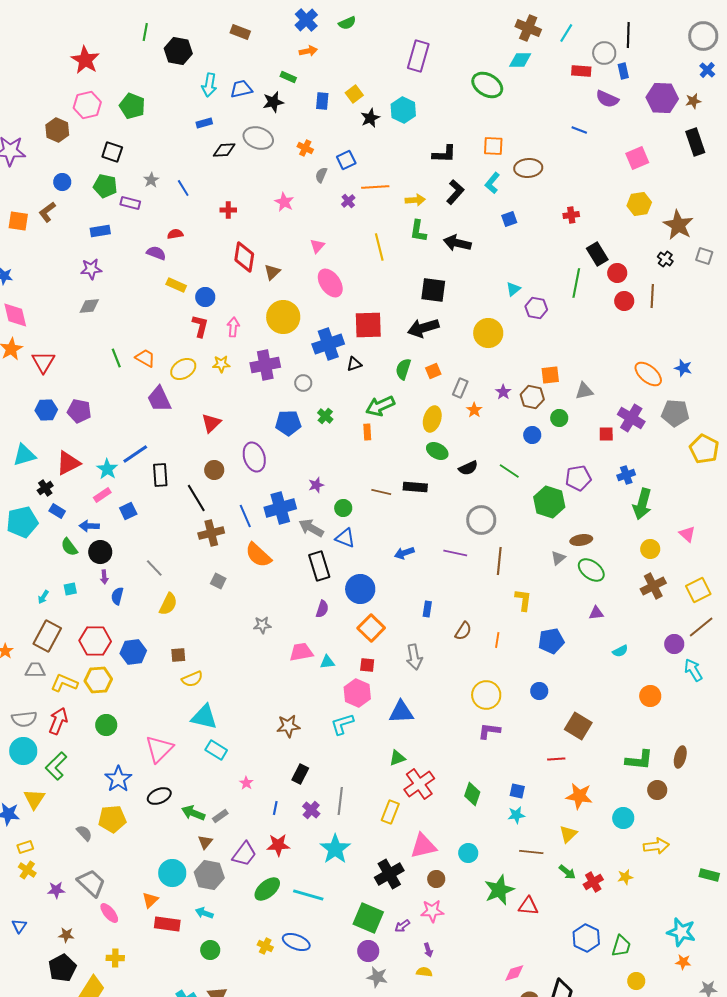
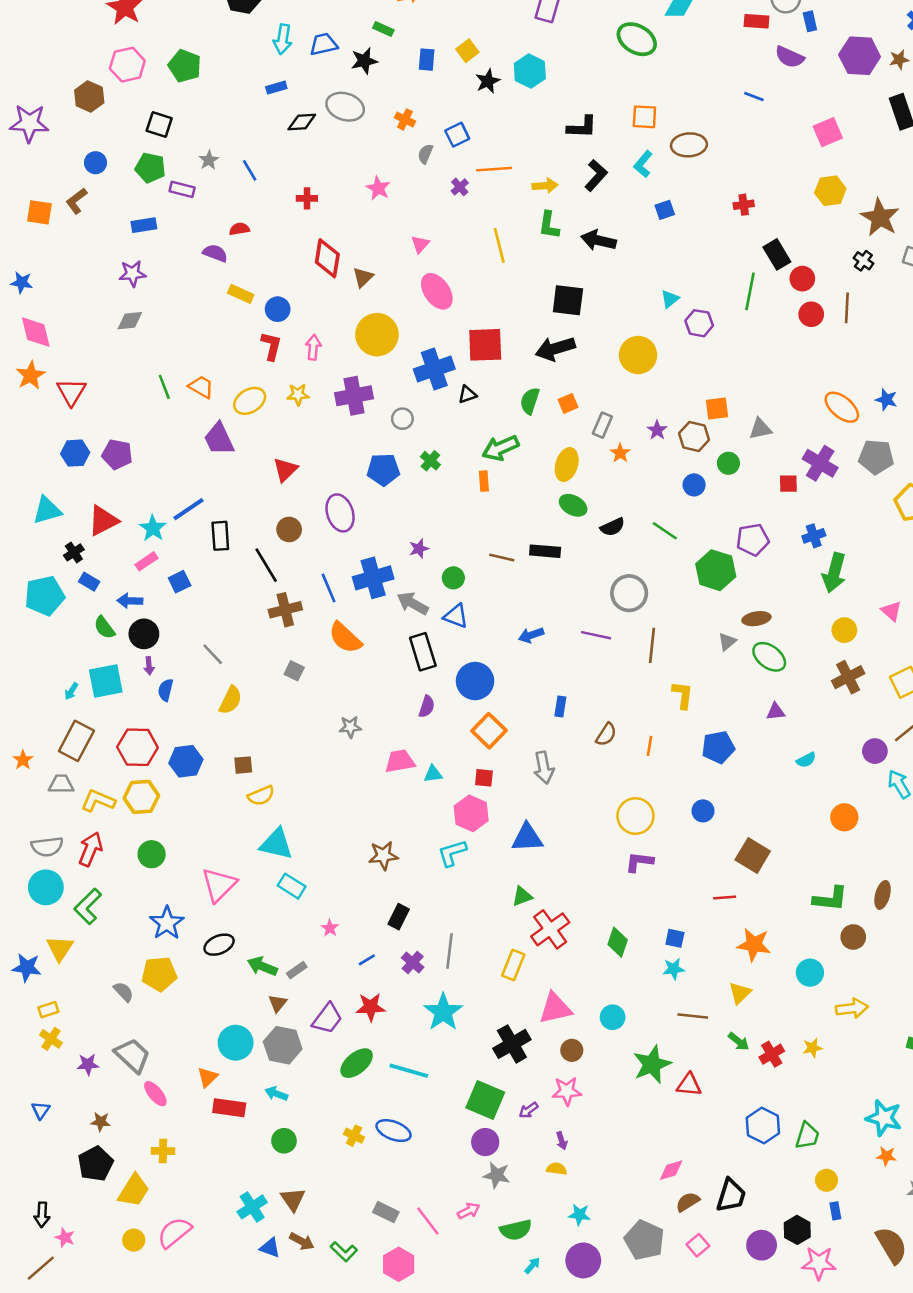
cyan square: (70, 589) -> (106, 681), size x2.0
blue line: (275, 808) -> (367, 960), turned 48

